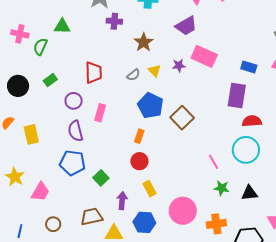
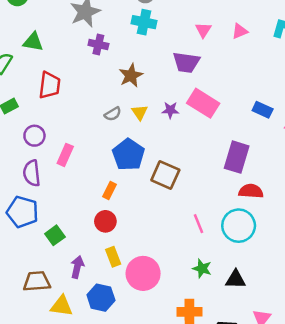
purple trapezoid: (186, 26) -> (186, 62), turned 30
blue rectangle: (249, 67) -> (263, 110), moved
red trapezoid: (94, 73) -> (50, 85), moved
brown square: (182, 118) -> (165, 175), turned -30
pink line: (213, 162) -> (199, 224), moved
pink circle: (183, 211) -> (143, 273), moved

